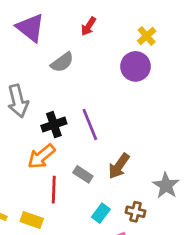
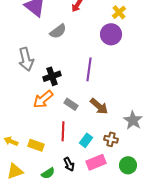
purple line: (90, 125) -> (89, 69), moved, turned 30
brown arrow: (119, 166) -> (99, 106), turned -84
gray rectangle: (83, 174) -> (71, 104), moved
red line: (54, 190) -> (63, 131), moved

